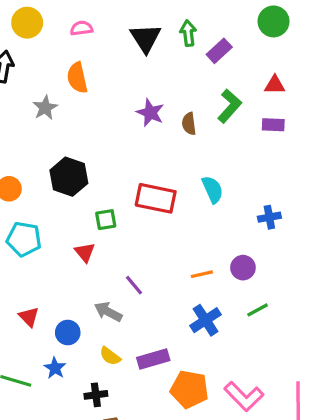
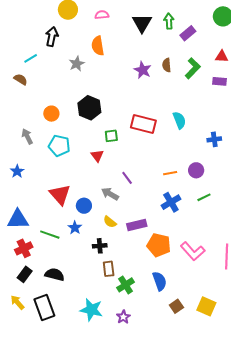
brown semicircle: (189, 124) -> (167, 65), moved
red triangle: (29, 317) -> (60, 195), size x1.6

